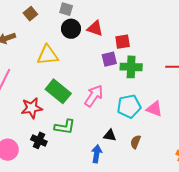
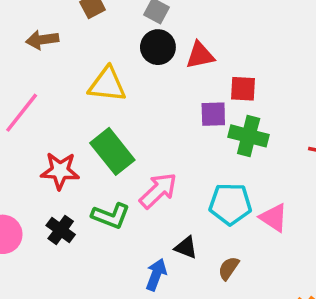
red triangle: (95, 28) -> (200, 55), turned -42
pink arrow: (94, 96) -> (158, 191), moved

